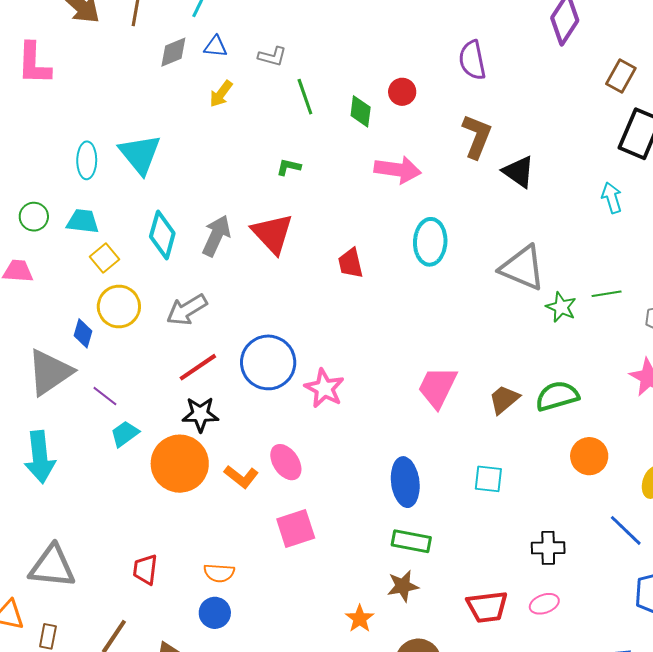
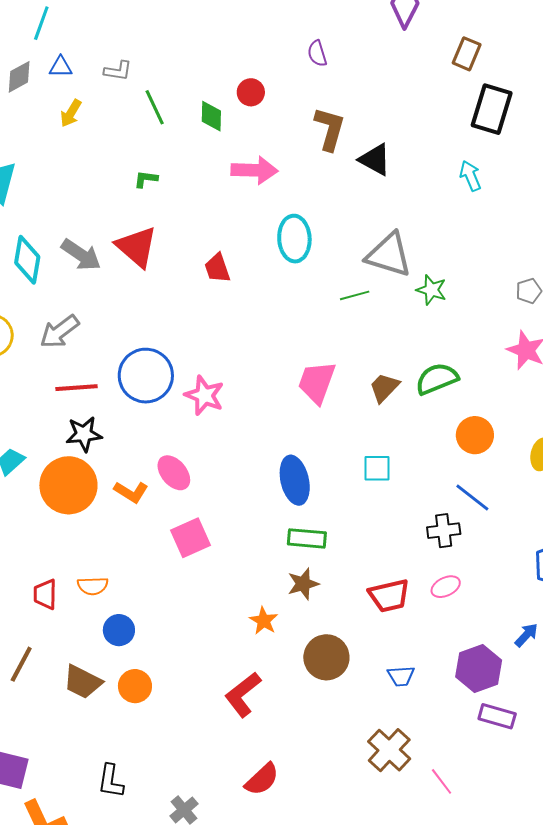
purple semicircle: (472, 60) -> (317, 53), size x0.7
gray arrow: (216, 236) -> (81, 255), turned 105
green line: (607, 294) -> (355, 295), moved
red line: (198, 367) -> (76, 388), turned 36
blue line: (626, 530) -> (472, 497), moved
orange semicircle: (219, 573) -> (93, 586), moved

